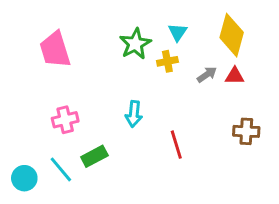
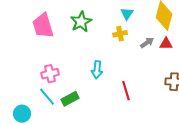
green star: (135, 44) -> (81, 22), moved
cyan line: (61, 169) -> (47, 97), moved

